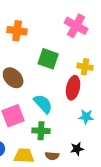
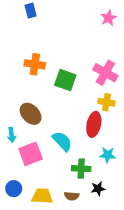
pink cross: (76, 26) -> (105, 73), moved
green square: (48, 59) -> (65, 80), moved
green cross: (41, 131) -> (81, 169), moved

